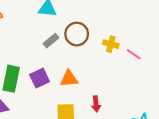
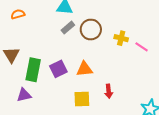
gray rectangle: (51, 41) -> (68, 28), moved

